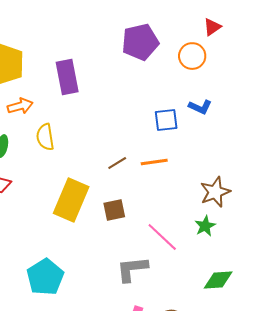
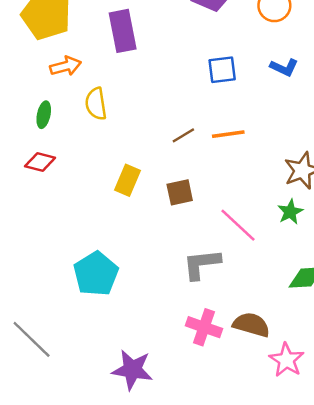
blue square: (166, 120) -> (222, 70), moved
yellow rectangle: (71, 200) -> (127, 180), size x0.6

